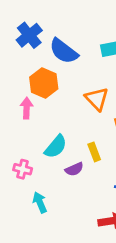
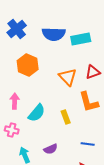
blue semicircle: (64, 51) -> (54, 34), moved, turned -35
pink arrow: (27, 108) -> (15, 101), moved
purple semicircle: (74, 169) -> (51, 149), moved

